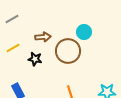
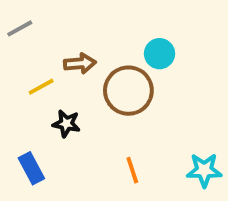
yellow line: (13, 48) -> (41, 87), moved
black star: (35, 59) -> (66, 124), moved

